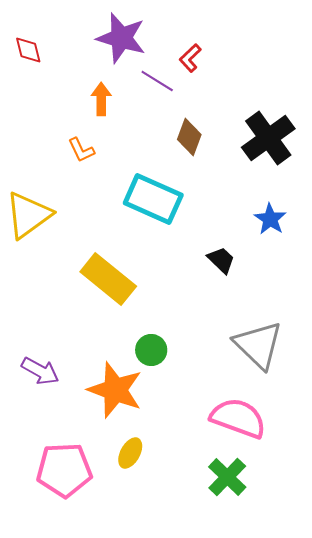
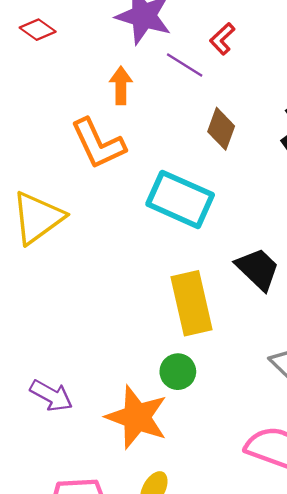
red diamond: (28, 50) -> (38, 30), turned -40
orange L-shape: (81, 150) -> (98, 144), size x1.8
black trapezoid: (221, 260) -> (258, 269), size x1.4
yellow rectangle: (108, 279) -> (192, 303), moved, turned 38

